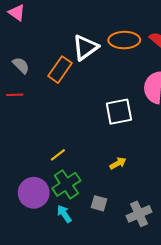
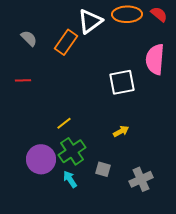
red line: (15, 95) -> (23, 80), moved

